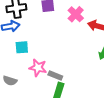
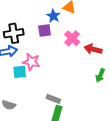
pink star: (38, 68) -> (31, 62), moved

